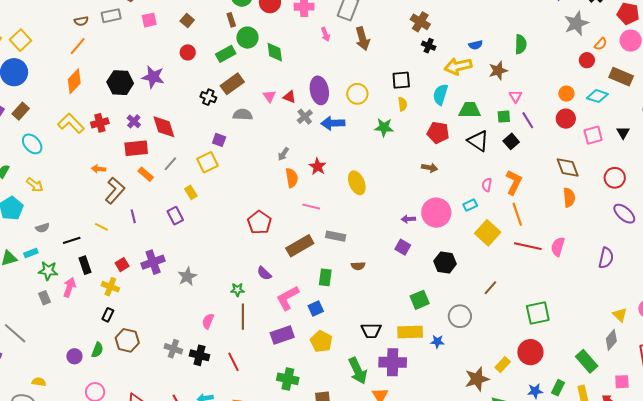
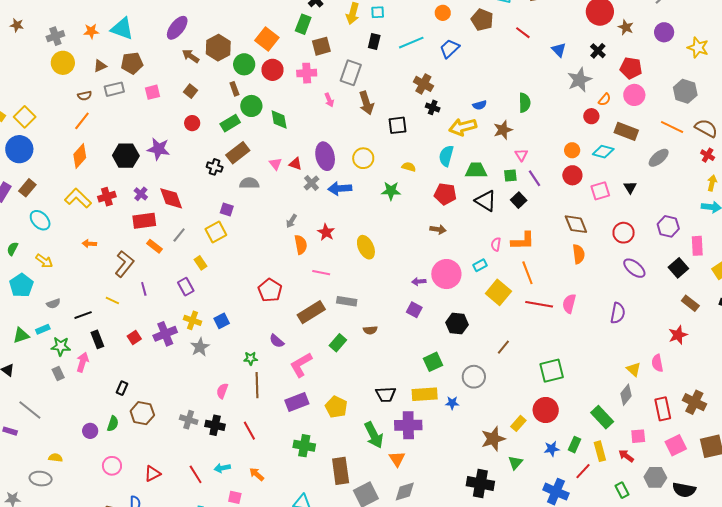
black square: (401, 80) -> (398, 125), moved
yellow semicircle: (403, 104) -> (409, 167), turned -64
orange arrow: (99, 169) -> (89, 244), moved
orange L-shape: (514, 182) -> (523, 241), turned 65
green rectangle: (325, 277) -> (338, 343), turned 36
yellow cross: (110, 287) -> (192, 320), moved
blue square: (316, 308) -> (222, 321), moved

